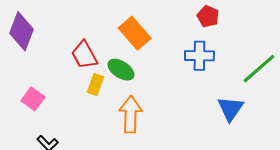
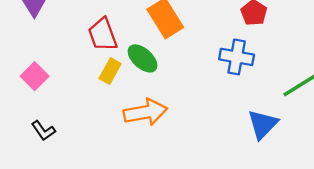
orange arrow: (131, 114) -> (145, 112), turned 69

